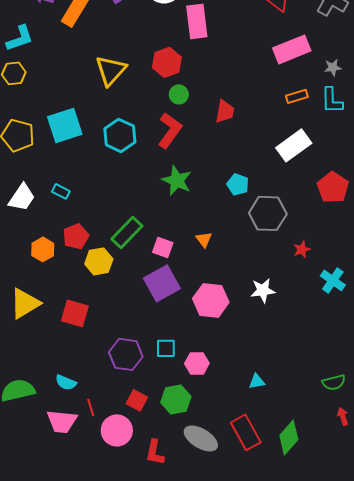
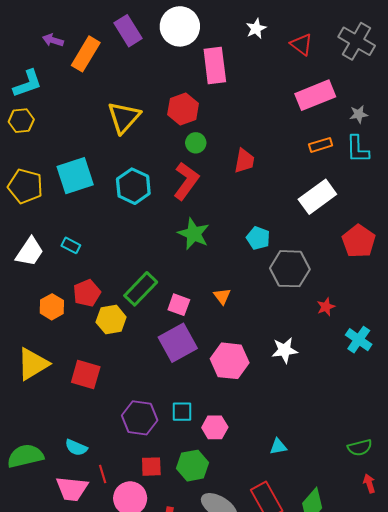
red square: (137, 400) -> (151, 467), turned -30

